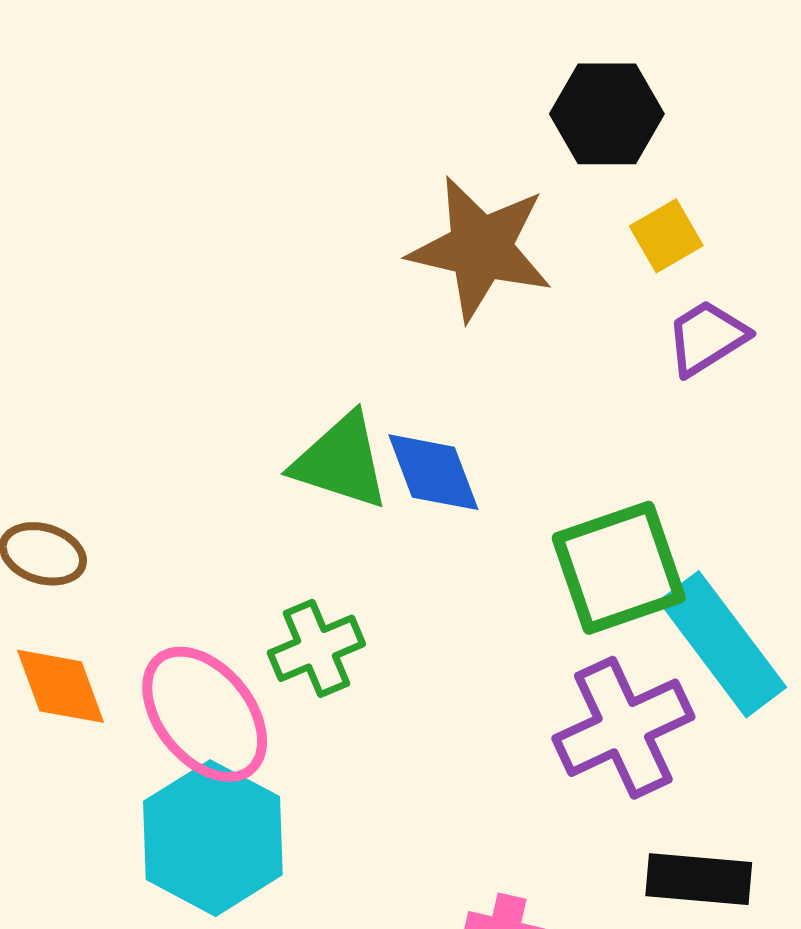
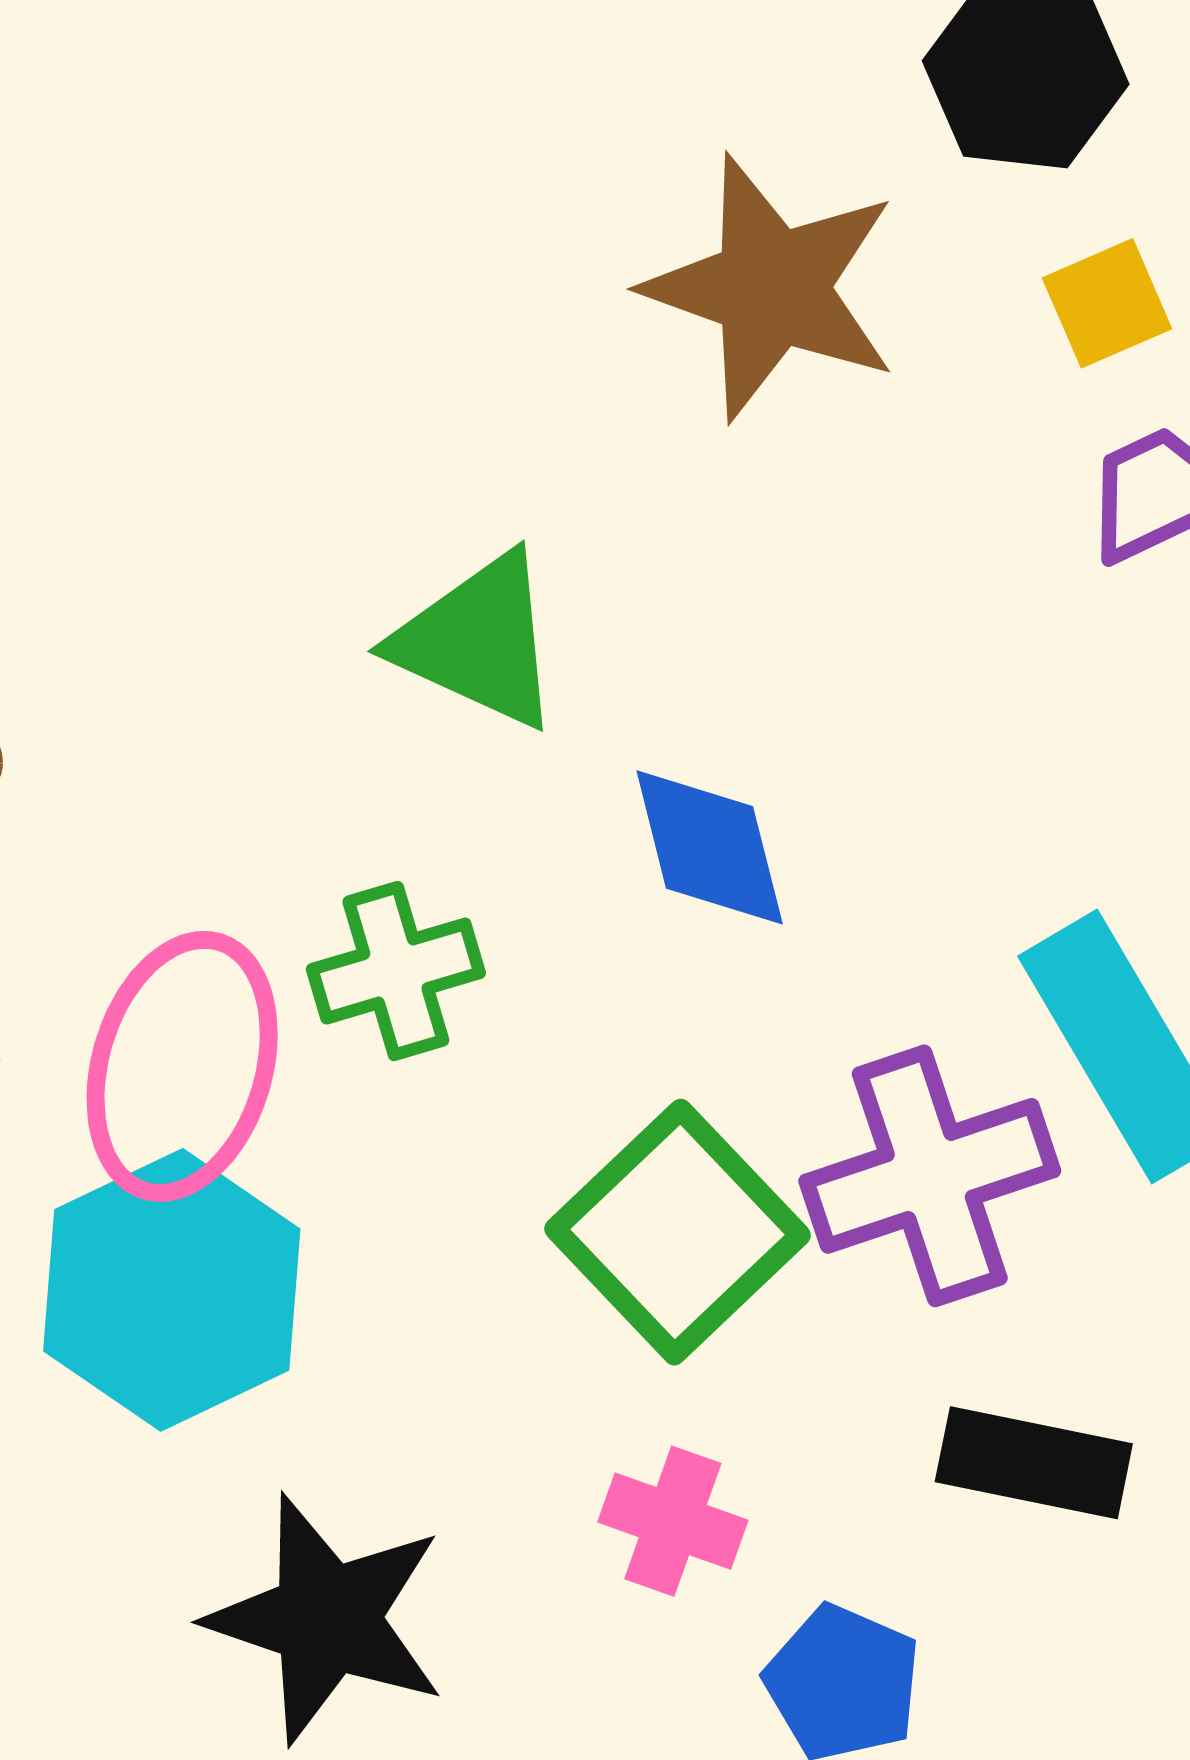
blue diamond: (433, 472) -> (710, 847), moved
green square: (619, 568) -> (677, 1232), moved, turned -31
pink ellipse: (205, 714) -> (182, 1066), turned 49

